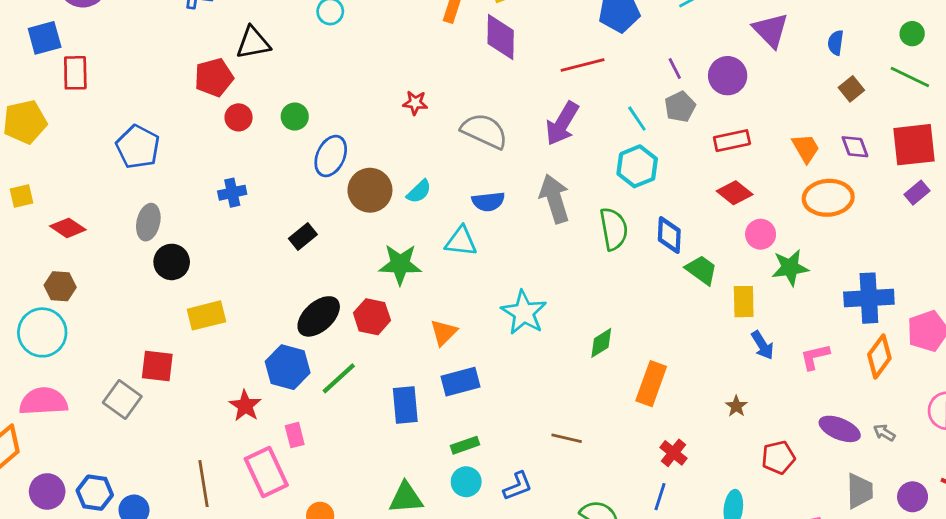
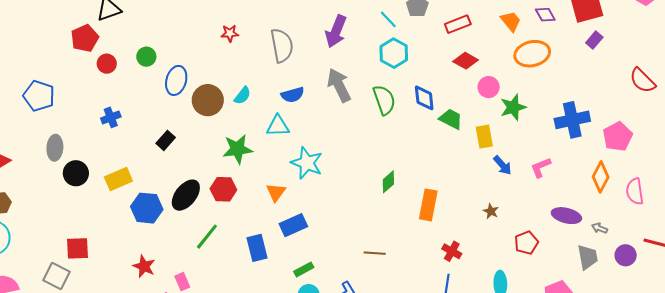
gray semicircle: (484, 131) -> (282, 45), turned 64
cyan star: (524, 313) -> (307, 163), moved
yellow rectangle: (206, 315) -> (118, 179), moved
orange diamond: (879, 356) -> (601, 177), moved
blue hexagon: (288, 367) -> (147, 208), moved
gray arrow: (884, 433) -> (599, 228), moved

